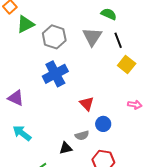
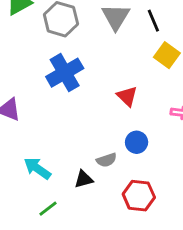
red triangle: (87, 104) -> (127, 96), moved
cyan arrow: (22, 133) -> (37, 168), moved

